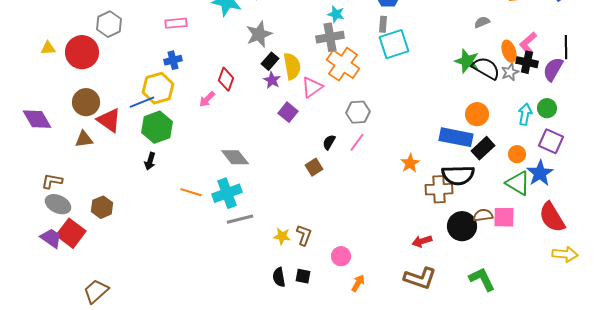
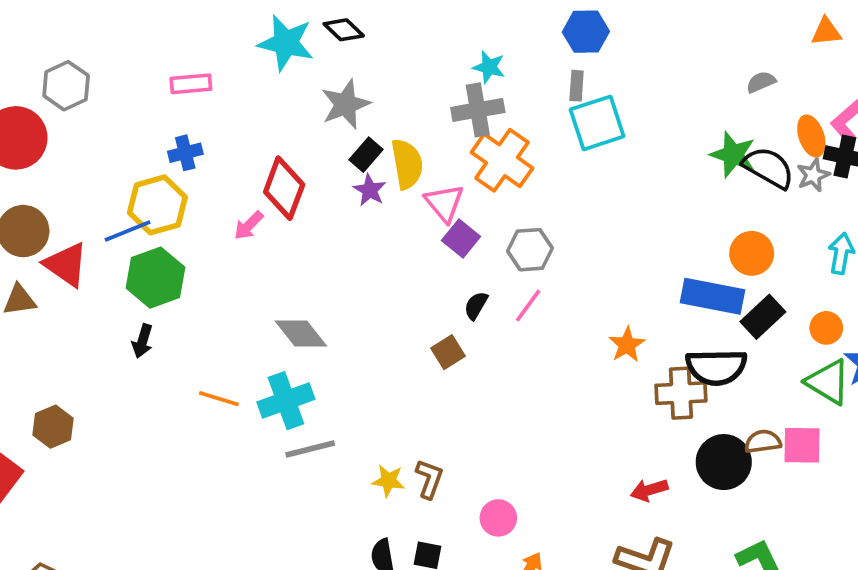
red diamond: (226, 79) -> (284, 188), size x1.4
pink triangle: (312, 87) -> (444, 203), turned -35
purple square: (288, 112) -> (461, 238), moved

